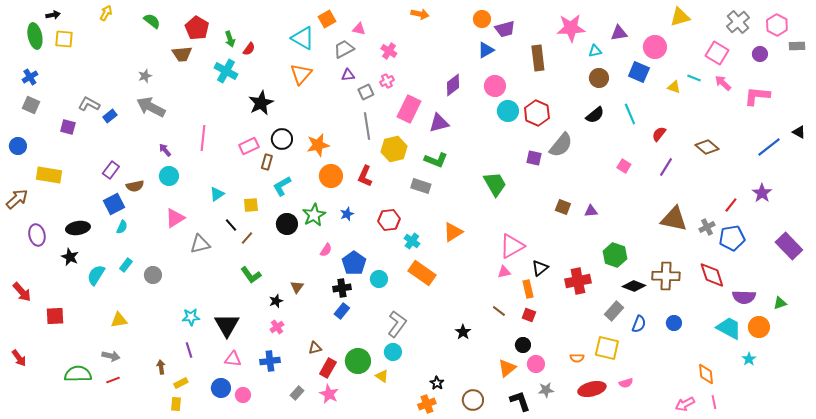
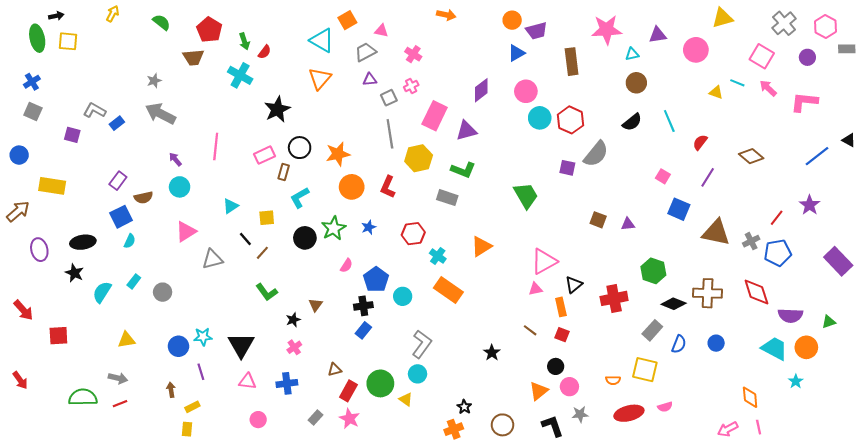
blue square: (639, 72) -> (679, 209), moved
blue circle: (221, 388) -> (178, 346), moved

